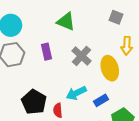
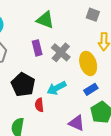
purple rectangle: (46, 52) -> (37, 48), moved
blue rectangle: (101, 100) -> (91, 89), moved
black pentagon: (34, 102) -> (23, 85), moved

